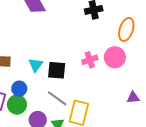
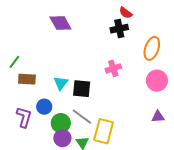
pink circle: (115, 57) -> (157, 81), moved
pink cross: (90, 60) -> (113, 68), moved
green circle: (17, 105) -> (61, 123), moved

